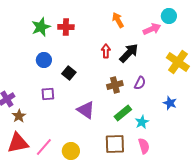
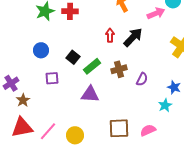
blue circle: (44, 60) -> (41, 50), moved
purple semicircle: (140, 83) -> (142, 79), moved
purple triangle: (86, 110) -> (90, 94), turned -30
green rectangle: (123, 113) -> (92, 66), moved
cyan star: (142, 122) -> (165, 105), moved
pink semicircle: (144, 146) -> (148, 130), turned -98

